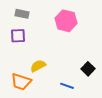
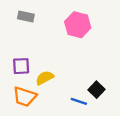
purple square: (18, 36) -> (21, 66), moved
black square: (88, 69) -> (97, 90), moved

